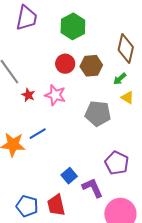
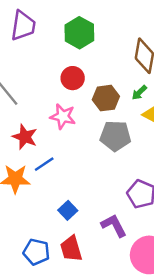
brown hexagon: (91, 66) -> (106, 98), moved
red star: (28, 95) -> (25, 137), moved, size x1.5
blue square: (69, 176) -> (68, 210), moved

